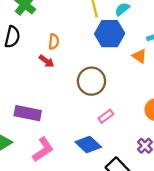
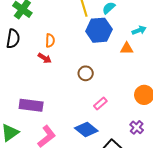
orange triangle: (139, 56) -> (127, 48), turned -32
brown circle: (91, 81) -> (86, 73), size x0.6

